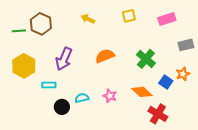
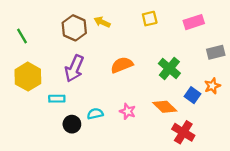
brown hexagon: (41, 24) -> (74, 28), moved
green line: (19, 31) -> (22, 36), turned 64

